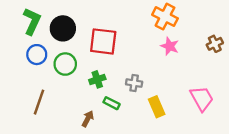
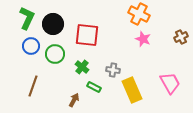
green cross: (97, 79) -> (82, 67), turned -32
yellow rectangle: (157, 107) -> (132, 90), size x1.4

